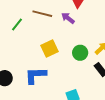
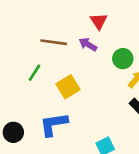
green line: (17, 24) -> (34, 73), moved
green circle: (80, 53) -> (123, 59), moved

